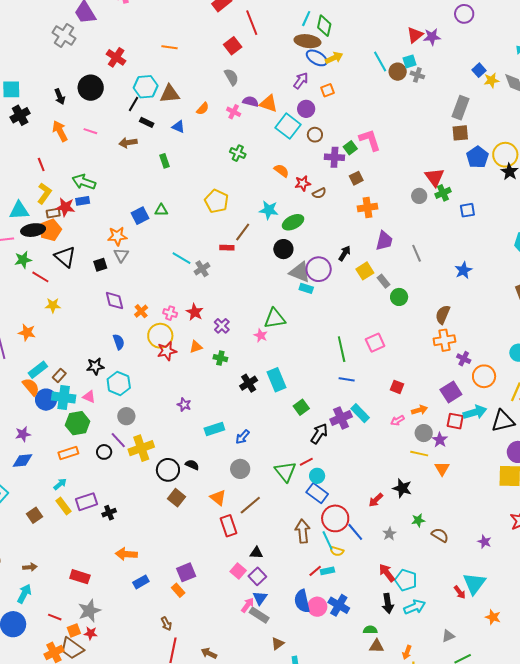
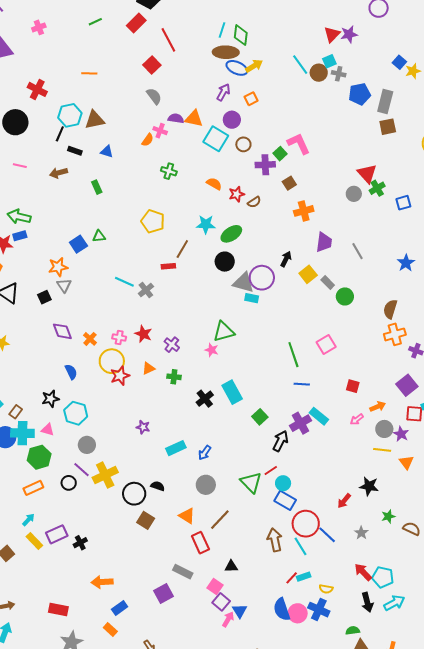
orange semicircle: (203, 109) -> (148, 140), moved
blue pentagon: (477, 157) -> (360, 94), moved, turned 30
yellow semicircle: (337, 551) -> (326, 589), moved
purple square: (257, 576) -> (221, 602), moved
orange rectangle: (178, 590) -> (110, 630), moved
gray rectangle: (259, 615) -> (183, 572), moved

